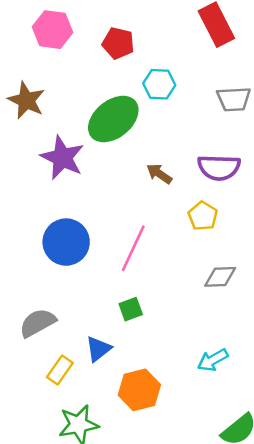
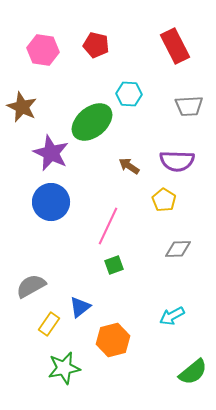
red pentagon: (118, 43) -> (96, 45), moved
blue circle: (66, 242) -> (51, 202), moved
green square: (131, 309) -> (114, 265), moved

